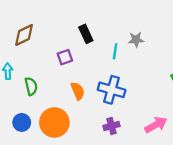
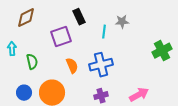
purple square: (65, 57) -> (61, 37), size x1.5
blue cross: (112, 90) -> (101, 65), turned -30

